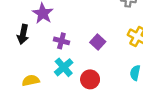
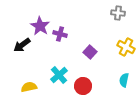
black arrow: (23, 34) -> (22, 45), turned 42
purple cross: (61, 41) -> (60, 34), moved

